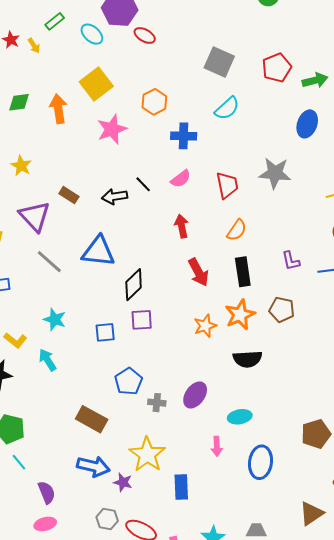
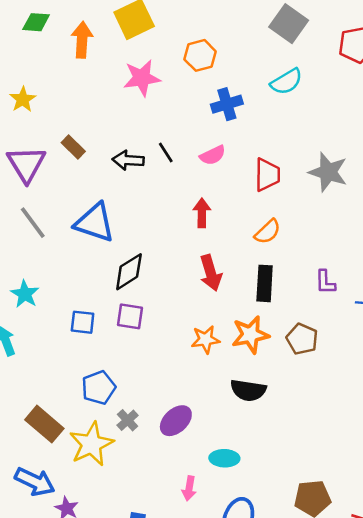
blue cross: (184, 136) -> (227, 104), turned -30
gray cross: (157, 403) -> (128, 420), turned 30
yellow star: (147, 455) -> (91, 444), moved

